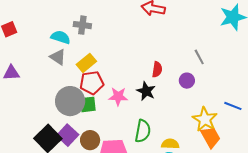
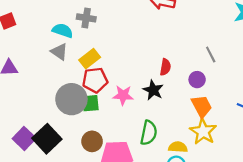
yellow star: (205, 119) -> (203, 131), moved
purple square: (68, 135) -> (24, 138), moved
orange trapezoid: (211, 137) -> (202, 106), moved

